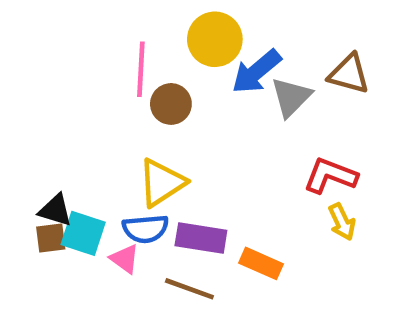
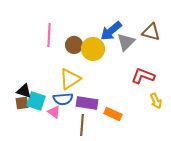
yellow circle: (215, 39) -> (93, 49), moved
pink line: (141, 69) -> (49, 35), moved
yellow arrow: (342, 222) -> (156, 101), moved
brown line: (189, 289) -> (82, 125), turned 75

